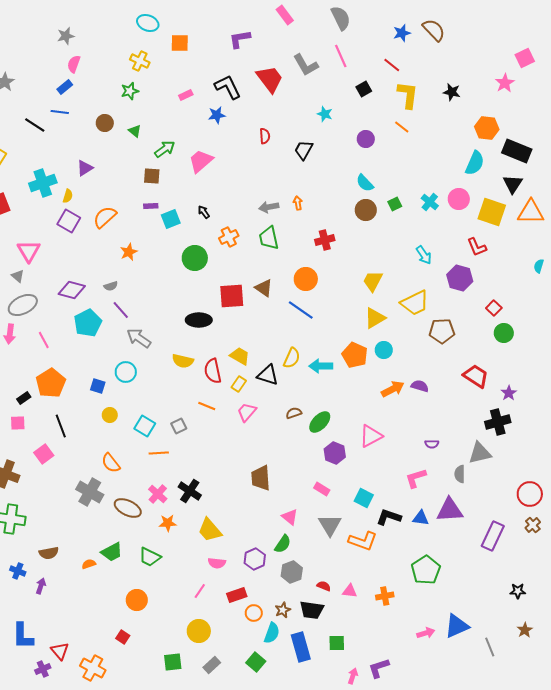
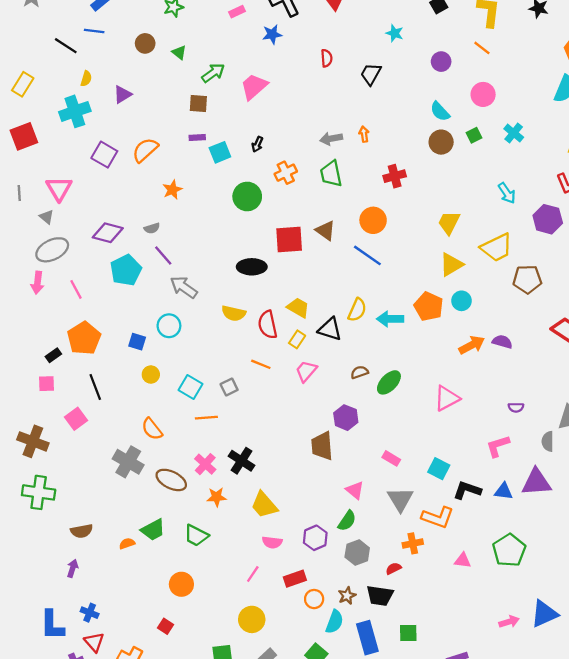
yellow semicircle: (68, 196) -> (86, 79), moved
pink circle: (459, 199) -> (483, 94), moved
black arrow: (204, 212) -> (257, 144), turned -120
purple hexagon: (335, 453) -> (346, 418), moved
blue cross: (18, 571) -> (90, 613), moved
red semicircle: (324, 586) -> (393, 568), turned -48
pink triangle: (350, 591) -> (463, 560), moved
orange cross: (385, 596) -> (413, 543), moved

